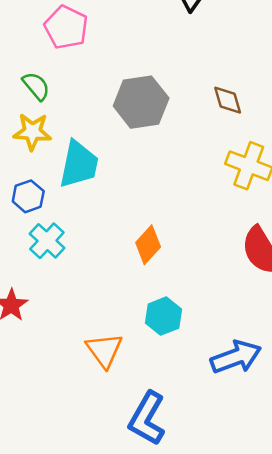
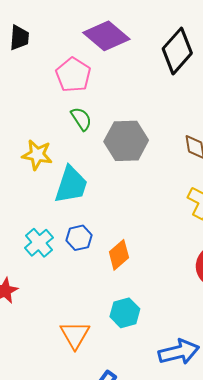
green semicircle: (36, 86) -> (81, 119), moved
blue hexagon: (28, 196) -> (79, 238), moved

